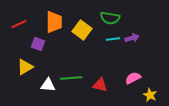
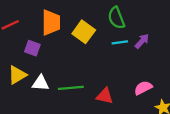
green semicircle: (110, 18) -> (116, 18), turned 60
purple arrow: (132, 38) -> (142, 41), turned -32
white triangle: (48, 85) -> (41, 83), moved

